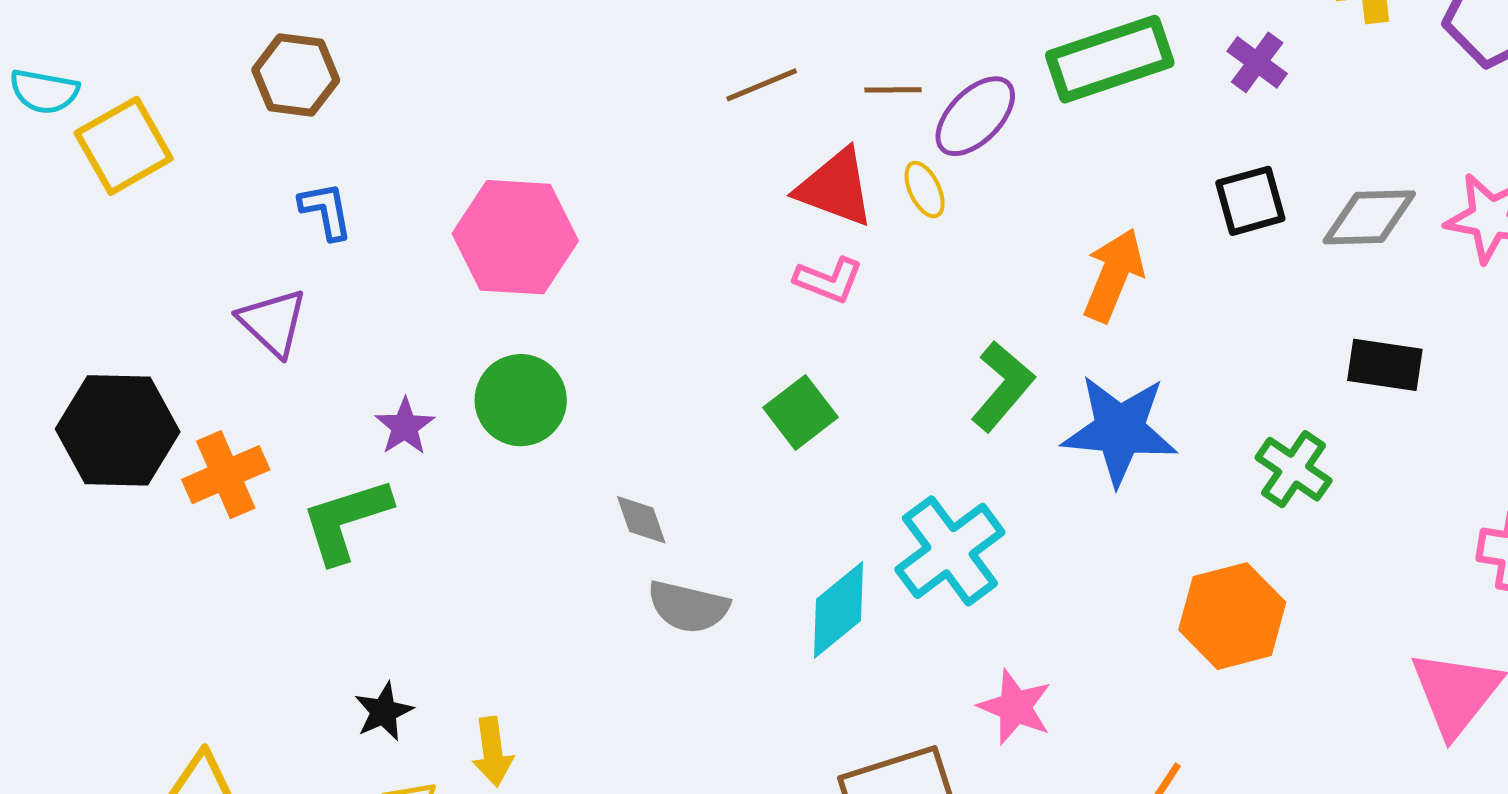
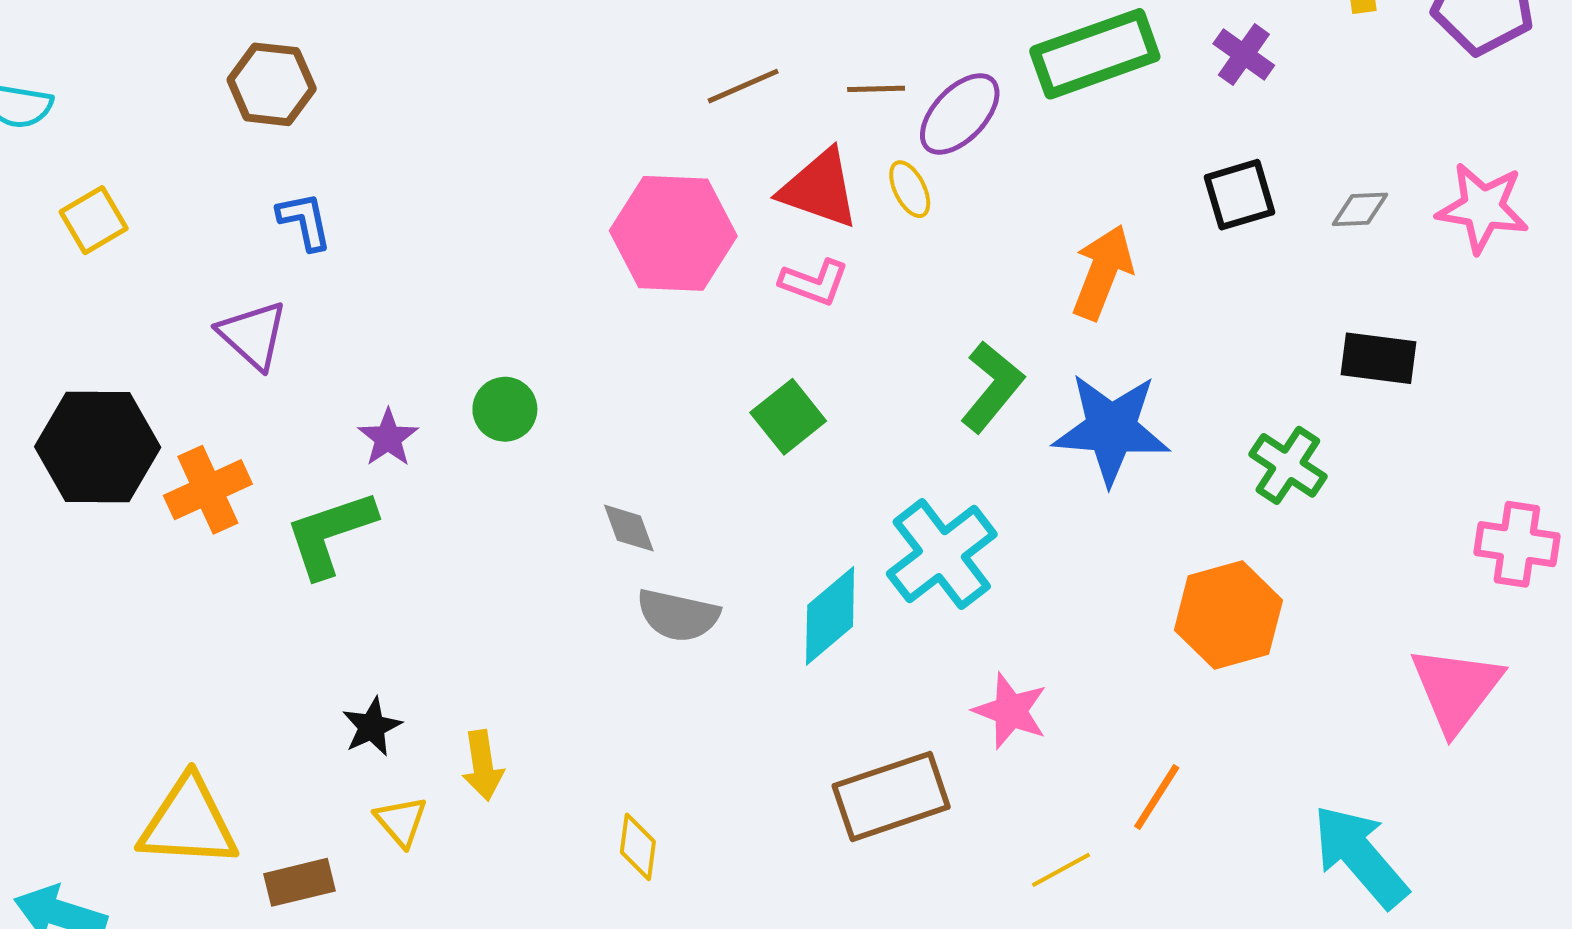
yellow square: (124, 146) -> (94, 220), moved, size x0.7
gray diamond: (1369, 217) -> (1360, 209), size x0.6
pink hexagon: (515, 237) -> (673, 233), moved
green circle: (521, 400) -> (505, 409), size x0.7

